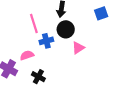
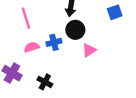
pink line: (34, 23) -> (26, 18), moved
pink semicircle: (27, 55) -> (32, 47), moved

